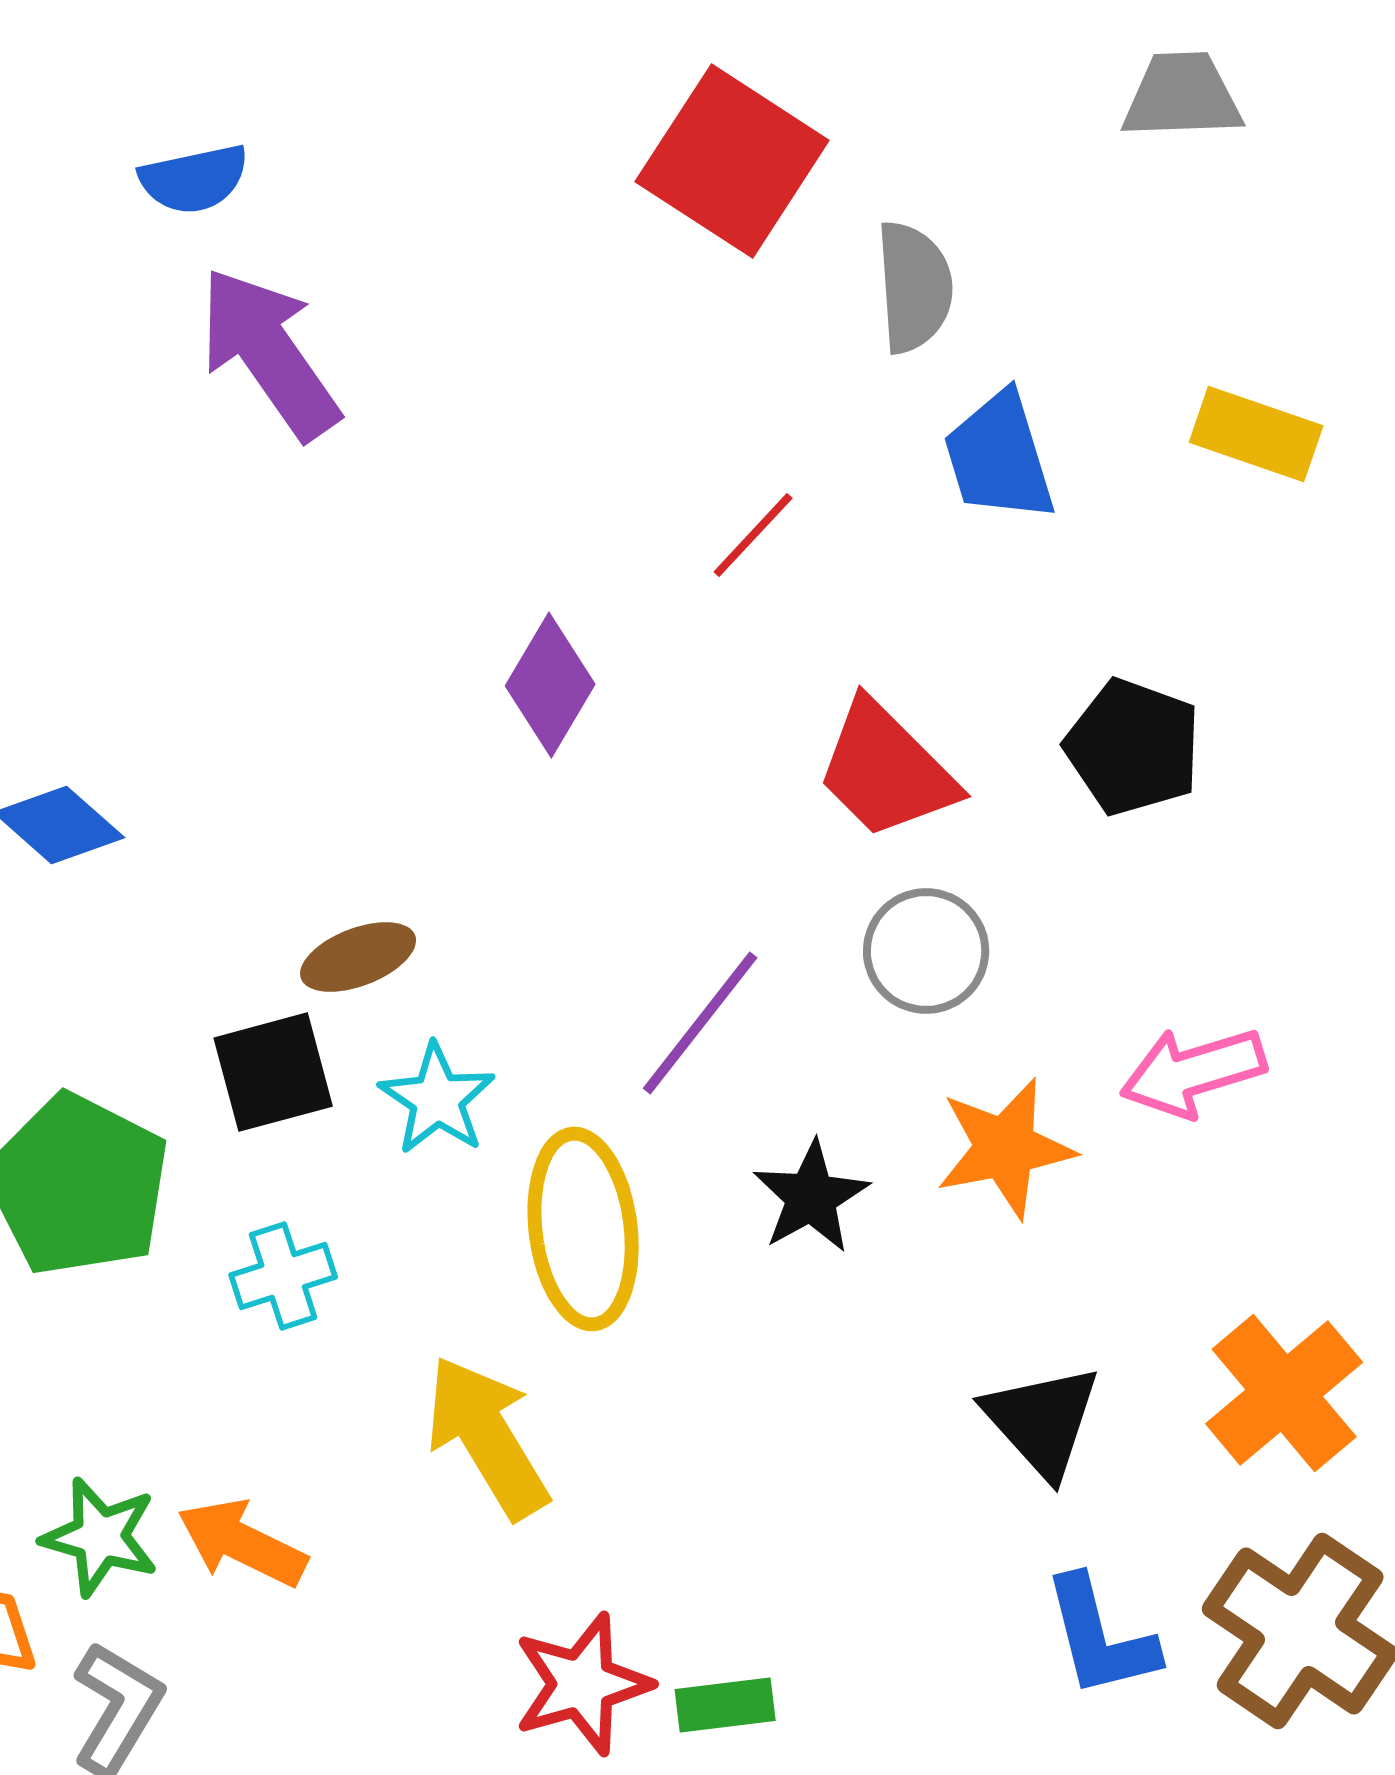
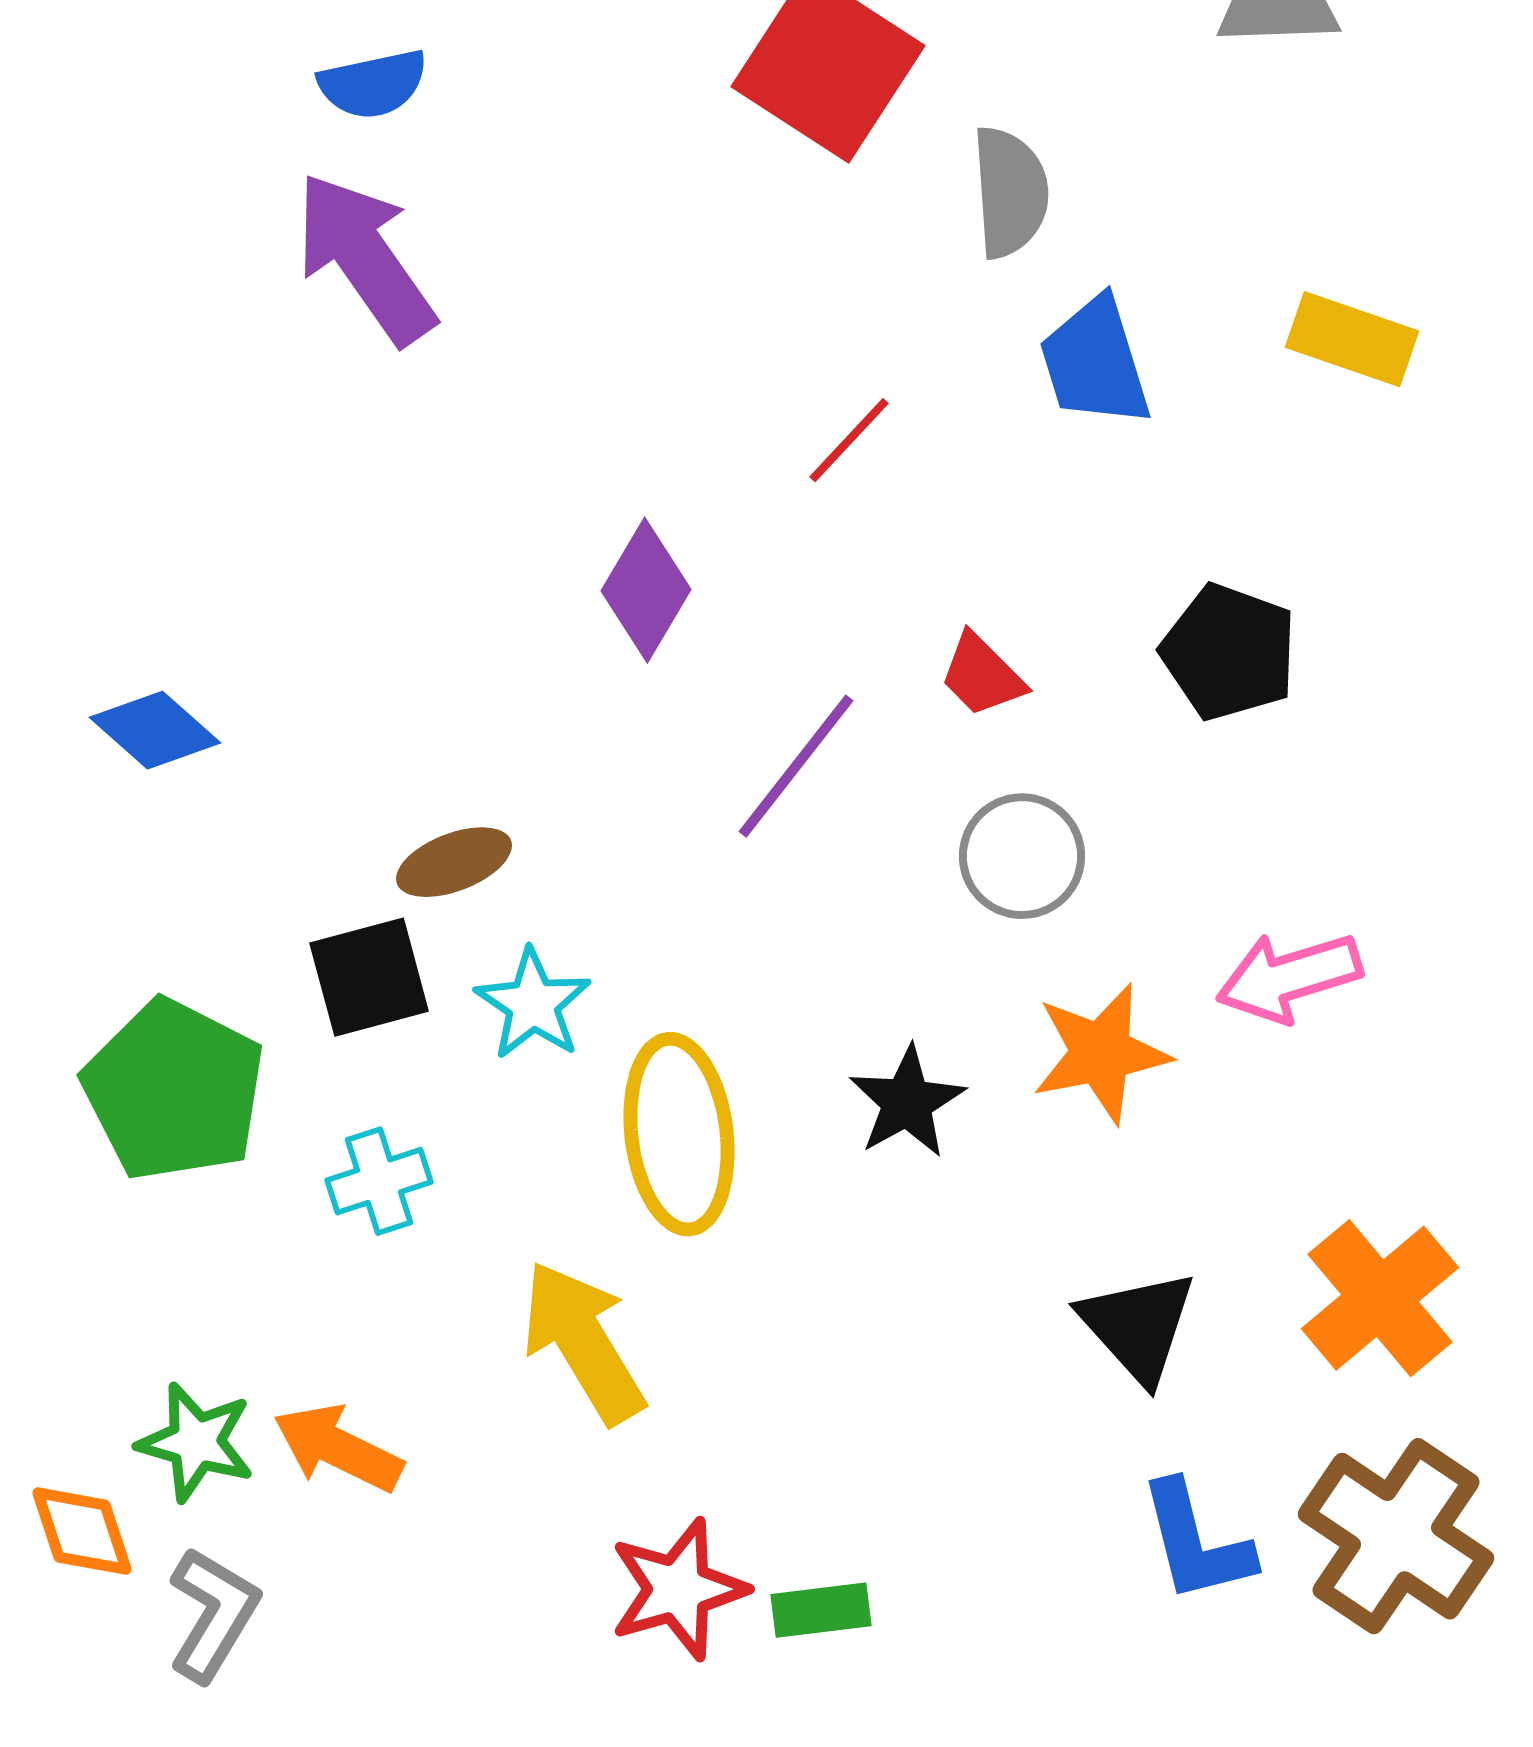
blue semicircle: (194, 179) -> (373, 84), moved
red trapezoid: (886, 770) -> (982, 675), size x0.6
purple line: (700, 1023) -> (796, 766), moved

